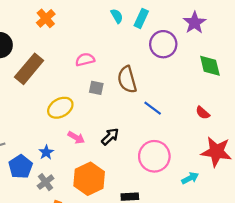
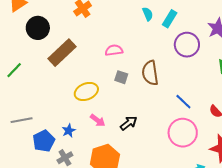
blue line: (153, 108) -> (183, 102), moved
pink circle: (154, 156) -> (183, 133), moved

